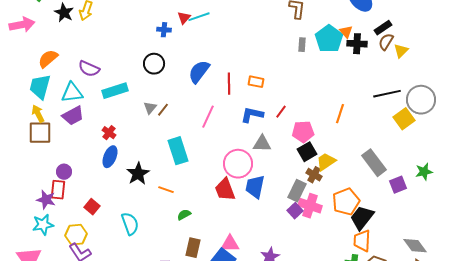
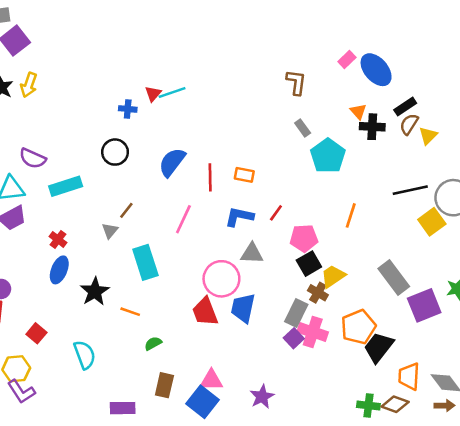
cyan pentagon: (329, 39) -> (328, 156), moved
gray rectangle: (302, 45) -> (303, 128), turned -40
gray triangle: (150, 108) -> (110, 231), moved
purple square: (398, 185) -> (424, 305), size x1.5
orange trapezoid: (362, 241) -> (409, 376), moved

